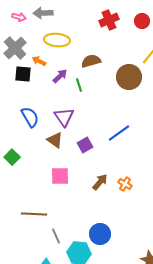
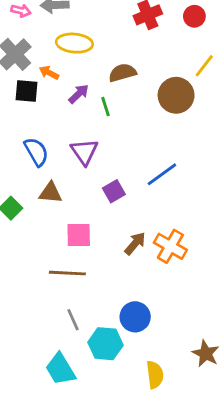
brown triangle: (55, 140) -> (50, 193), moved, turned -30
orange cross: (125, 184) -> (170, 246), size x1.6
brown line: (34, 214) -> (67, 273), moved

